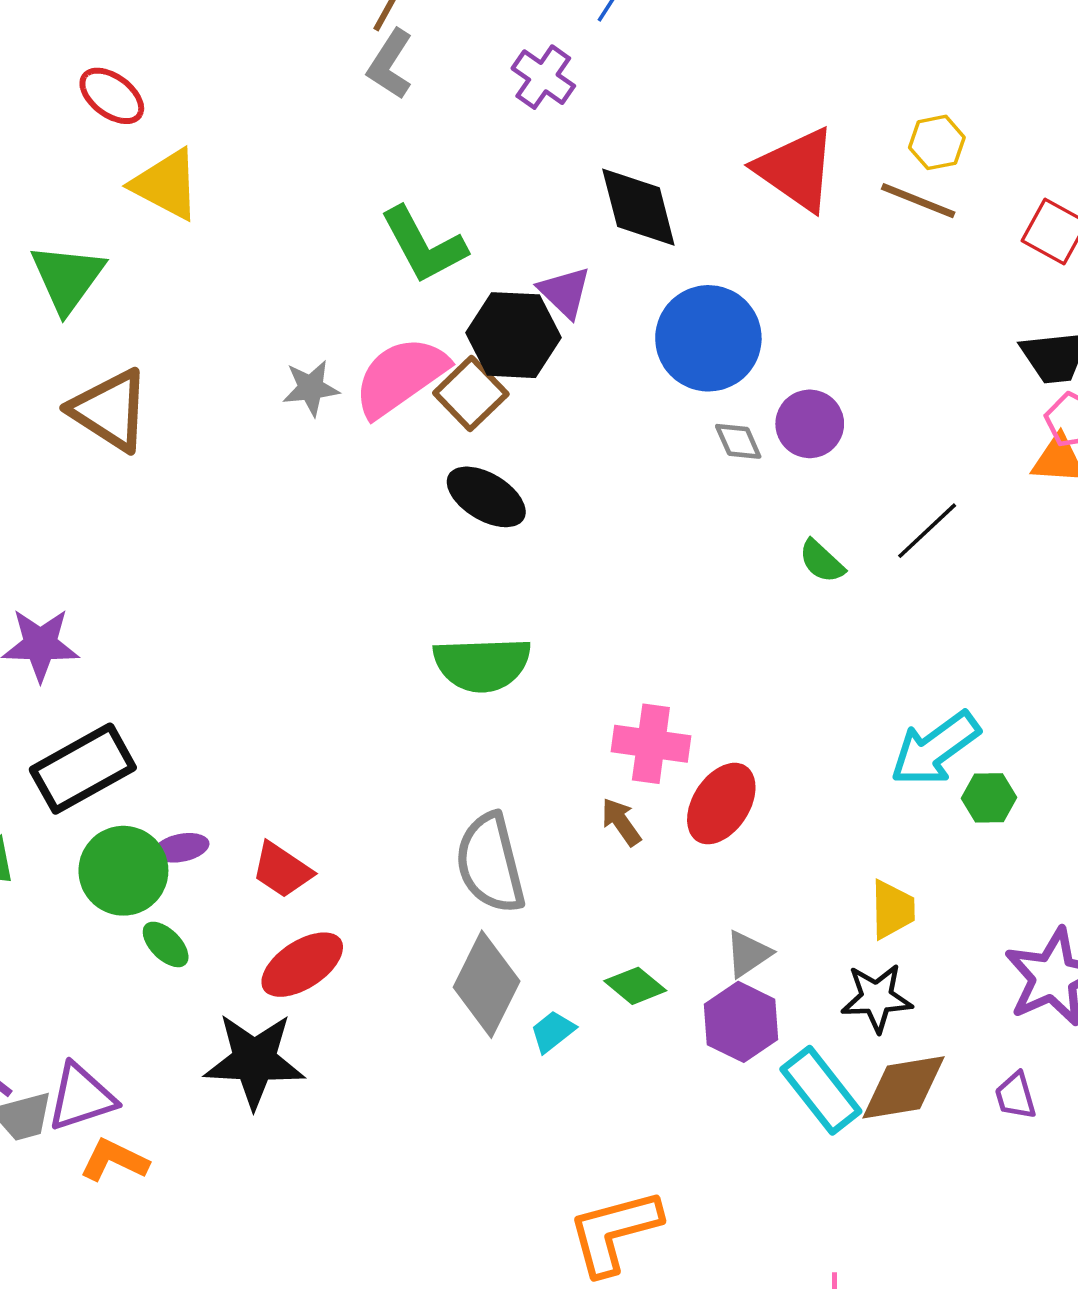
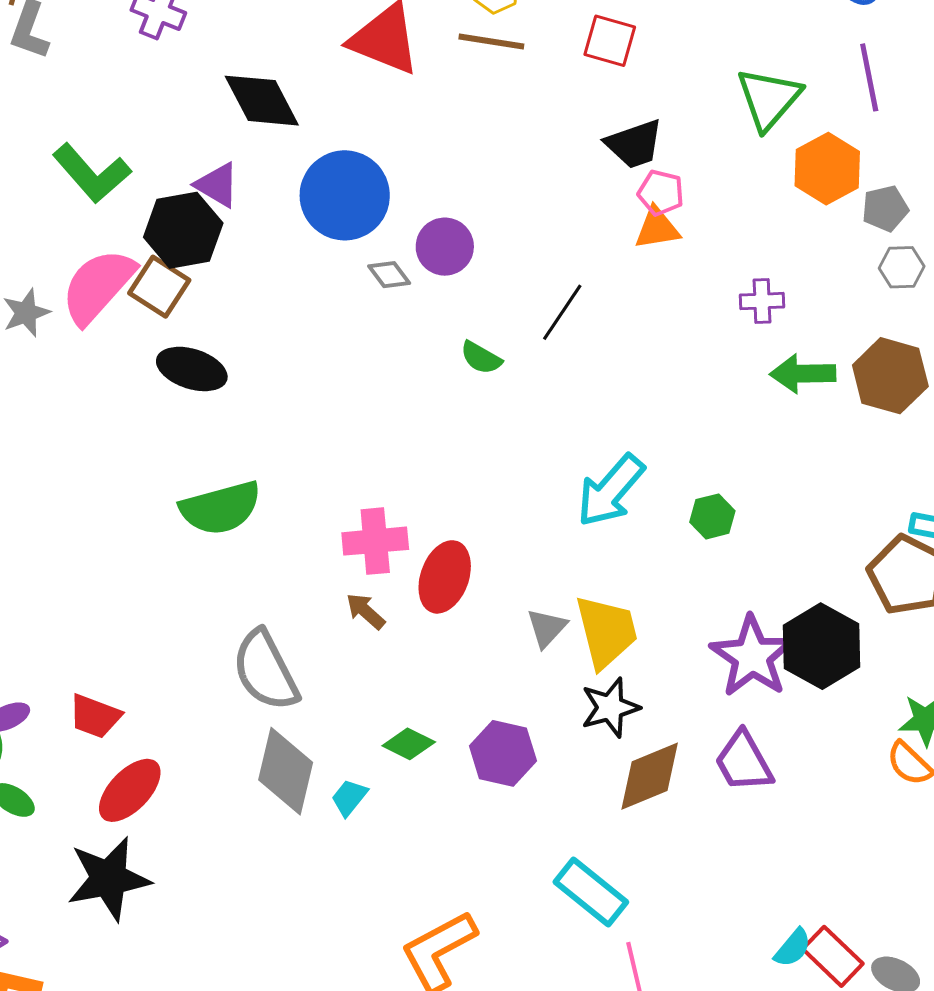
green hexagon: (989, 798) -> (712, 516), moved
yellow trapezoid: (892, 910) -> (606, 632), size x1.5
gray triangle: (748, 954) -> (547, 628), moved
cyan rectangle: (821, 1090) -> (591, 892), moved
purple trapezoid: (1016, 1096) -> (744, 762), size x1.6

